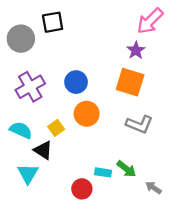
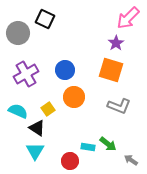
black square: (53, 22) -> (45, 19), turned 36
cyan triangle: (28, 174) -> (35, 151), moved

